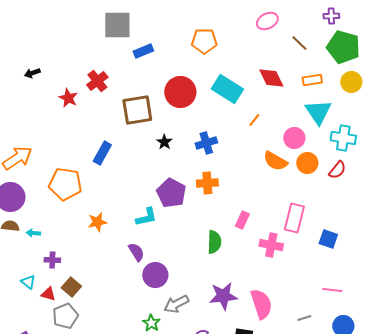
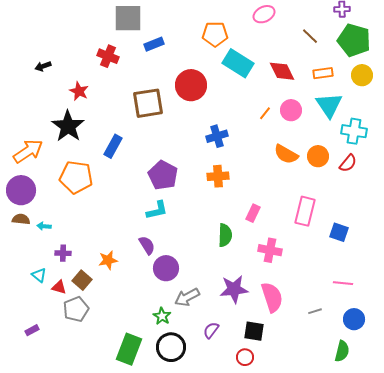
pink ellipse: (267, 21) -> (264, 14), moved
red cross: (97, 81) -> (108, 56), moved, turned -30
cyan rectangle: (227, 89) -> (238, 63), moved
pink circle: (294, 138) -> (291, 110), moved
black star: (164, 142) -> (68, 126), moved, size x2.0
purple pentagon: (171, 193) -> (163, 175), moved
orange star: (97, 222) -> (108, 260), moved
pink cross: (271, 245) -> (270, 250), moved

